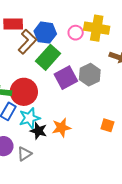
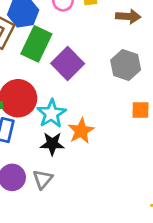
gray hexagon: (90, 75) -> (126, 65), moved
cyan star: (30, 118) -> (51, 114), moved

